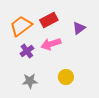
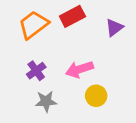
pink arrow: (51, 44) -> (79, 69), moved
purple cross: (27, 51) -> (36, 71), moved

